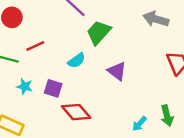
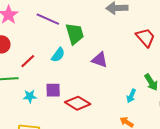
green trapezoid: (99, 32) -> (75, 34), turned 140
cyan semicircle: (77, 60) -> (58, 55), moved

